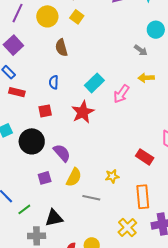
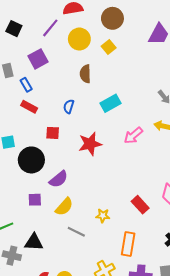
cyan rectangle: (94, 83) -> (111, 103), moved
purple semicircle: (62, 153) -> (59, 179), turned 78

